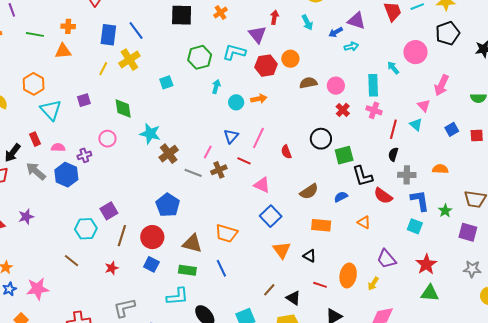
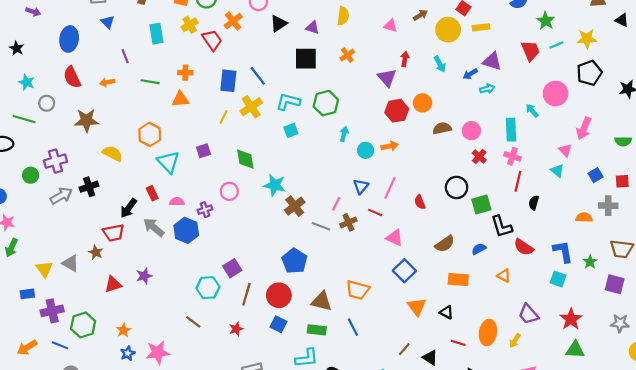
cyan L-shape: (234, 52) -> (288, 102), moved
red line: (393, 129) -> (518, 181), moved
gray cross: (407, 175) -> (608, 206), moved

